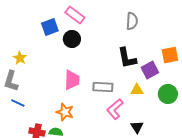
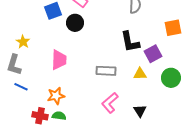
orange square: (170, 55) -> (173, 28), moved
pink trapezoid: (72, 80) -> (59, 60), moved
pink L-shape: (115, 109) -> (110, 103), moved
orange star: (65, 112) -> (56, 96), moved, turned -30

